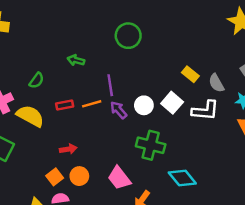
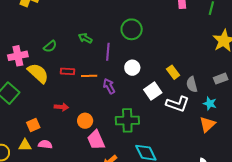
purple line: (110, 85) -> (108, 52), moved
white circle: (144, 105) -> (132, 68), moved
green cross: (151, 145) -> (127, 120), turned -30
orange circle: (79, 176) -> (85, 121), moved
orange square: (55, 177) -> (33, 125), moved

